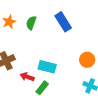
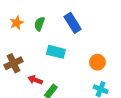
cyan rectangle: (47, 67) -> (56, 52), moved

